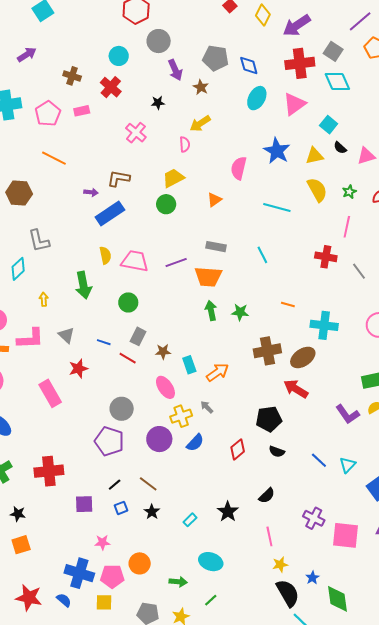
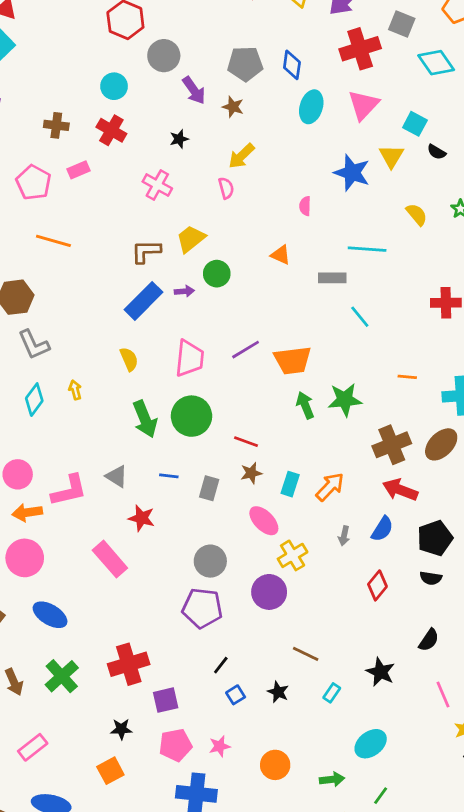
blue diamond: (249, 65) -> (292, 65), turned 35
cyan diamond: (337, 81) -> (436, 63), moved
yellow triangle: (314, 156) -> (391, 156), moved, turned -36
pink semicircle: (239, 168) -> (305, 206), size x0.6
yellow trapezoid: (173, 178) -> (191, 239), moved
yellow semicircle: (317, 190) -> (417, 214), size x0.7
purple arrow: (91, 192) -> (184, 291), moved
orange triangle: (214, 200) -> (281, 255), turned -49
gray L-shape: (39, 241) -> (34, 345), moved
gray rectangle: (216, 247) -> (332, 278), moved
yellow semicircle: (105, 255) -> (129, 359), moved
pink trapezoid: (135, 261) -> (189, 358), turned 96
green arrow: (83, 285) -> (145, 419), moved
yellow arrow: (44, 299) -> (75, 390), moved
green circle: (128, 302) -> (191, 416), size x1.5
green star: (240, 312) -> (345, 400), size x1.4
gray rectangle: (138, 336) -> (209, 488), moved
red line: (128, 358) -> (246, 442), moved
cyan rectangle: (189, 365) -> (290, 484), turned 48
red star: (78, 368) -> (141, 518), turned -30
red arrow: (296, 389) -> (400, 490), moved
gray arrow: (207, 407) -> (344, 536), moved, turned -112
black pentagon: (269, 419) -> (435, 538), moved
blue semicircle: (195, 443) -> (382, 529), moved
brown line: (148, 484) -> (306, 654), moved
purple square: (84, 504) -> (166, 700), moved
black star: (18, 514) -> (121, 729), moved
cyan ellipse: (211, 562) -> (371, 744), turned -45
pink pentagon: (112, 576) -> (176, 745), moved

